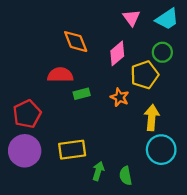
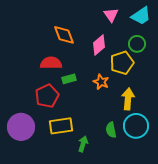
red pentagon: (27, 114) -> (47, 96), moved
green semicircle: (126, 176) -> (111, 130), moved

